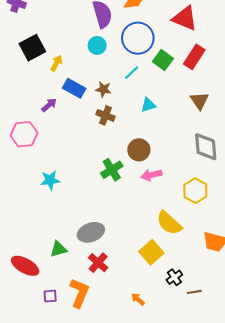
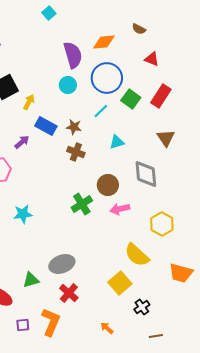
red triangle: (185, 18) -> (152, 59), size x0.6
gray diamond: (206, 147) -> (146, 174), moved
brown line: (194, 292) -> (156, 336), moved

